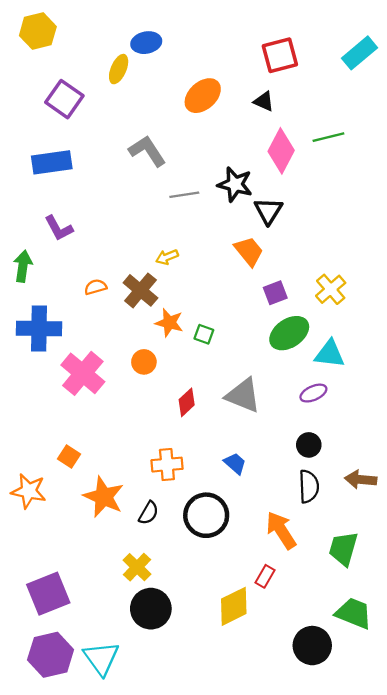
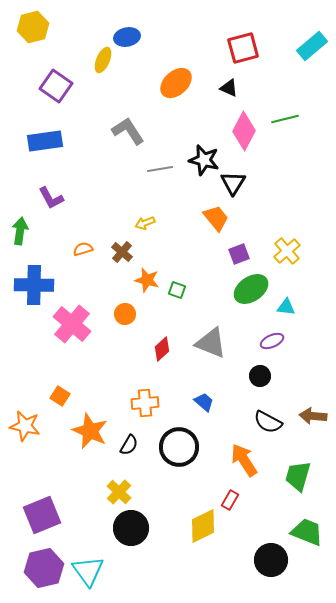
brown cross: (140, 290) -> (122, 252), size x0.7
cyan triangle: (330, 354) -> (286, 307), size x0.7
black circle: (309, 445) -> (260, 376), moved
black semicircle: (309, 486) -> (268, 422), turned 120

